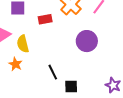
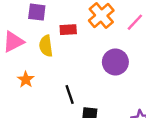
yellow semicircle: (23, 44) -> (46, 46), moved

